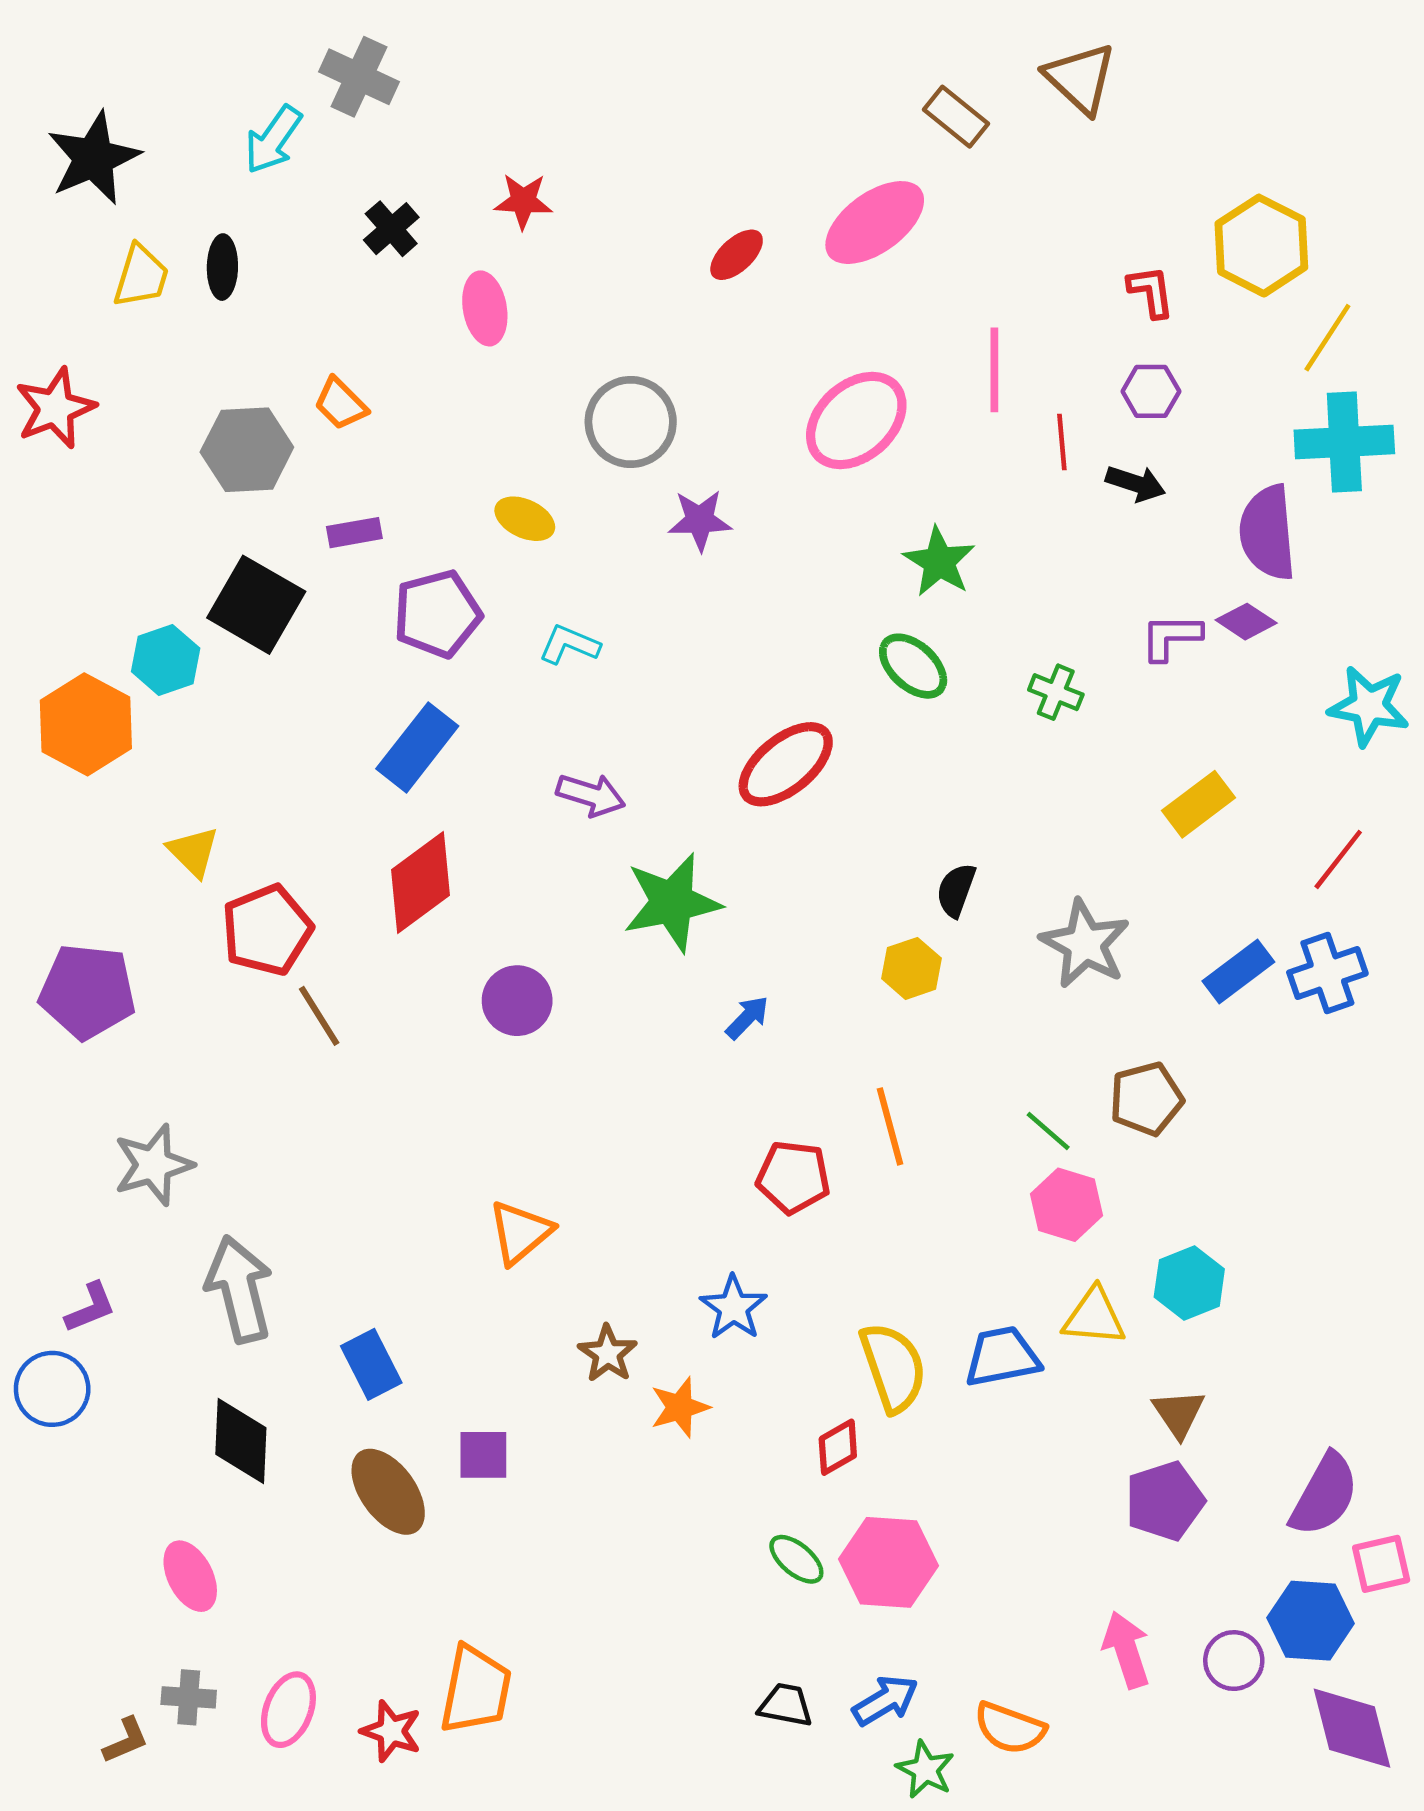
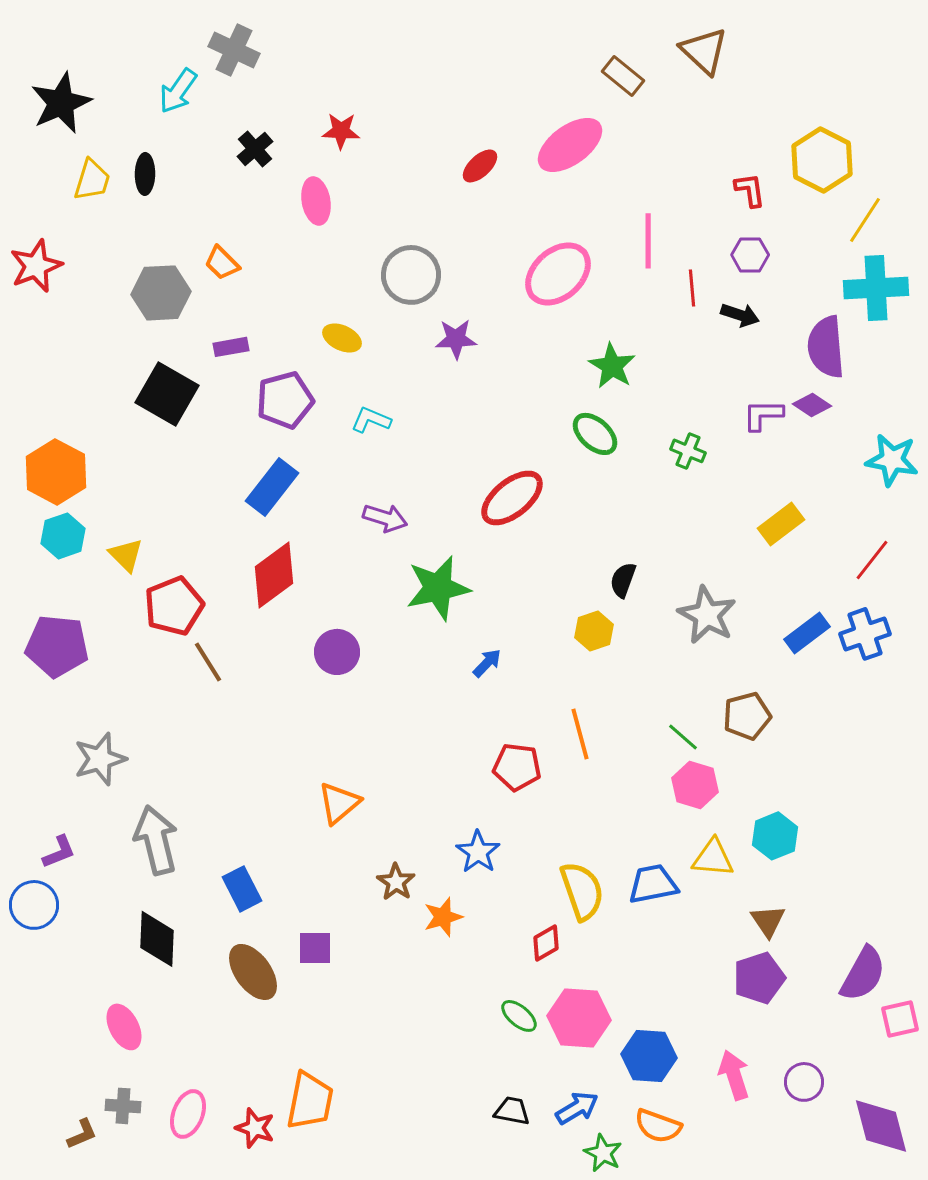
cyan hexagon: (166, 660) -> (63, 536), moved
blue hexagon: (1311, 1621) -> (649, 1056), moved

